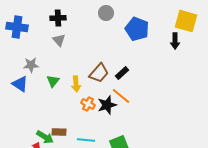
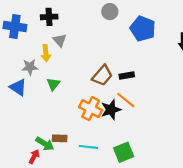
black cross: (58, 18) -> (49, 17), moved
black rectangle: (122, 73) -> (127, 76), turned 32
yellow arrow: (76, 84) -> (46, 53), moved
orange cross: (88, 104) -> (91, 109), size x1.5

